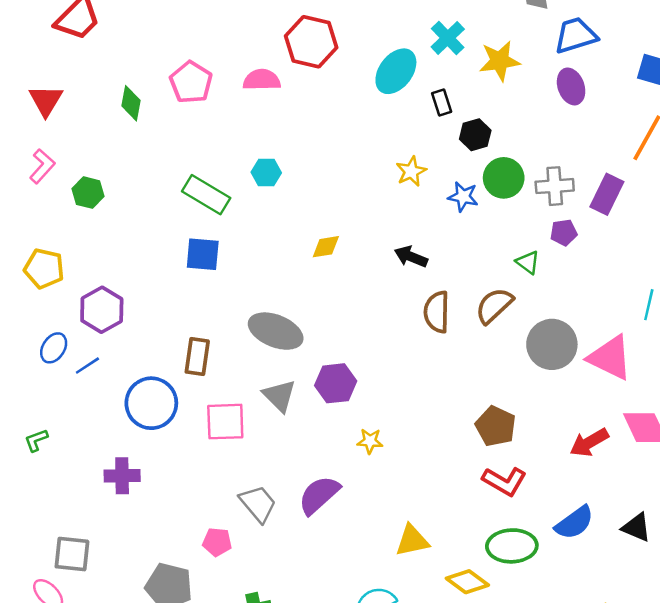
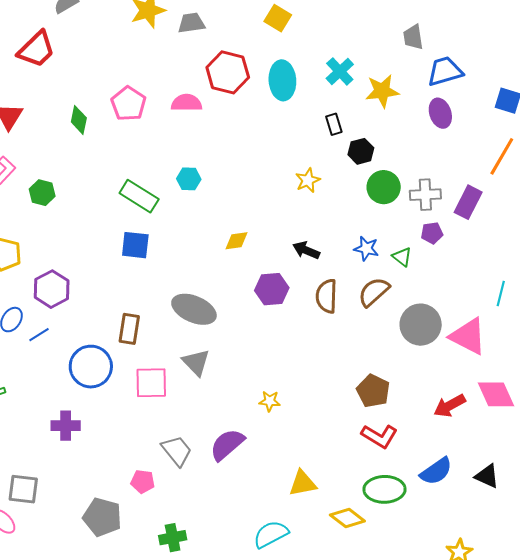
cyan ellipse: (396, 71) -> (282, 80), moved, turned -42
blue star: (463, 197) -> (366, 249), moved
purple hexagon: (336, 383) -> (272, 289), moved

